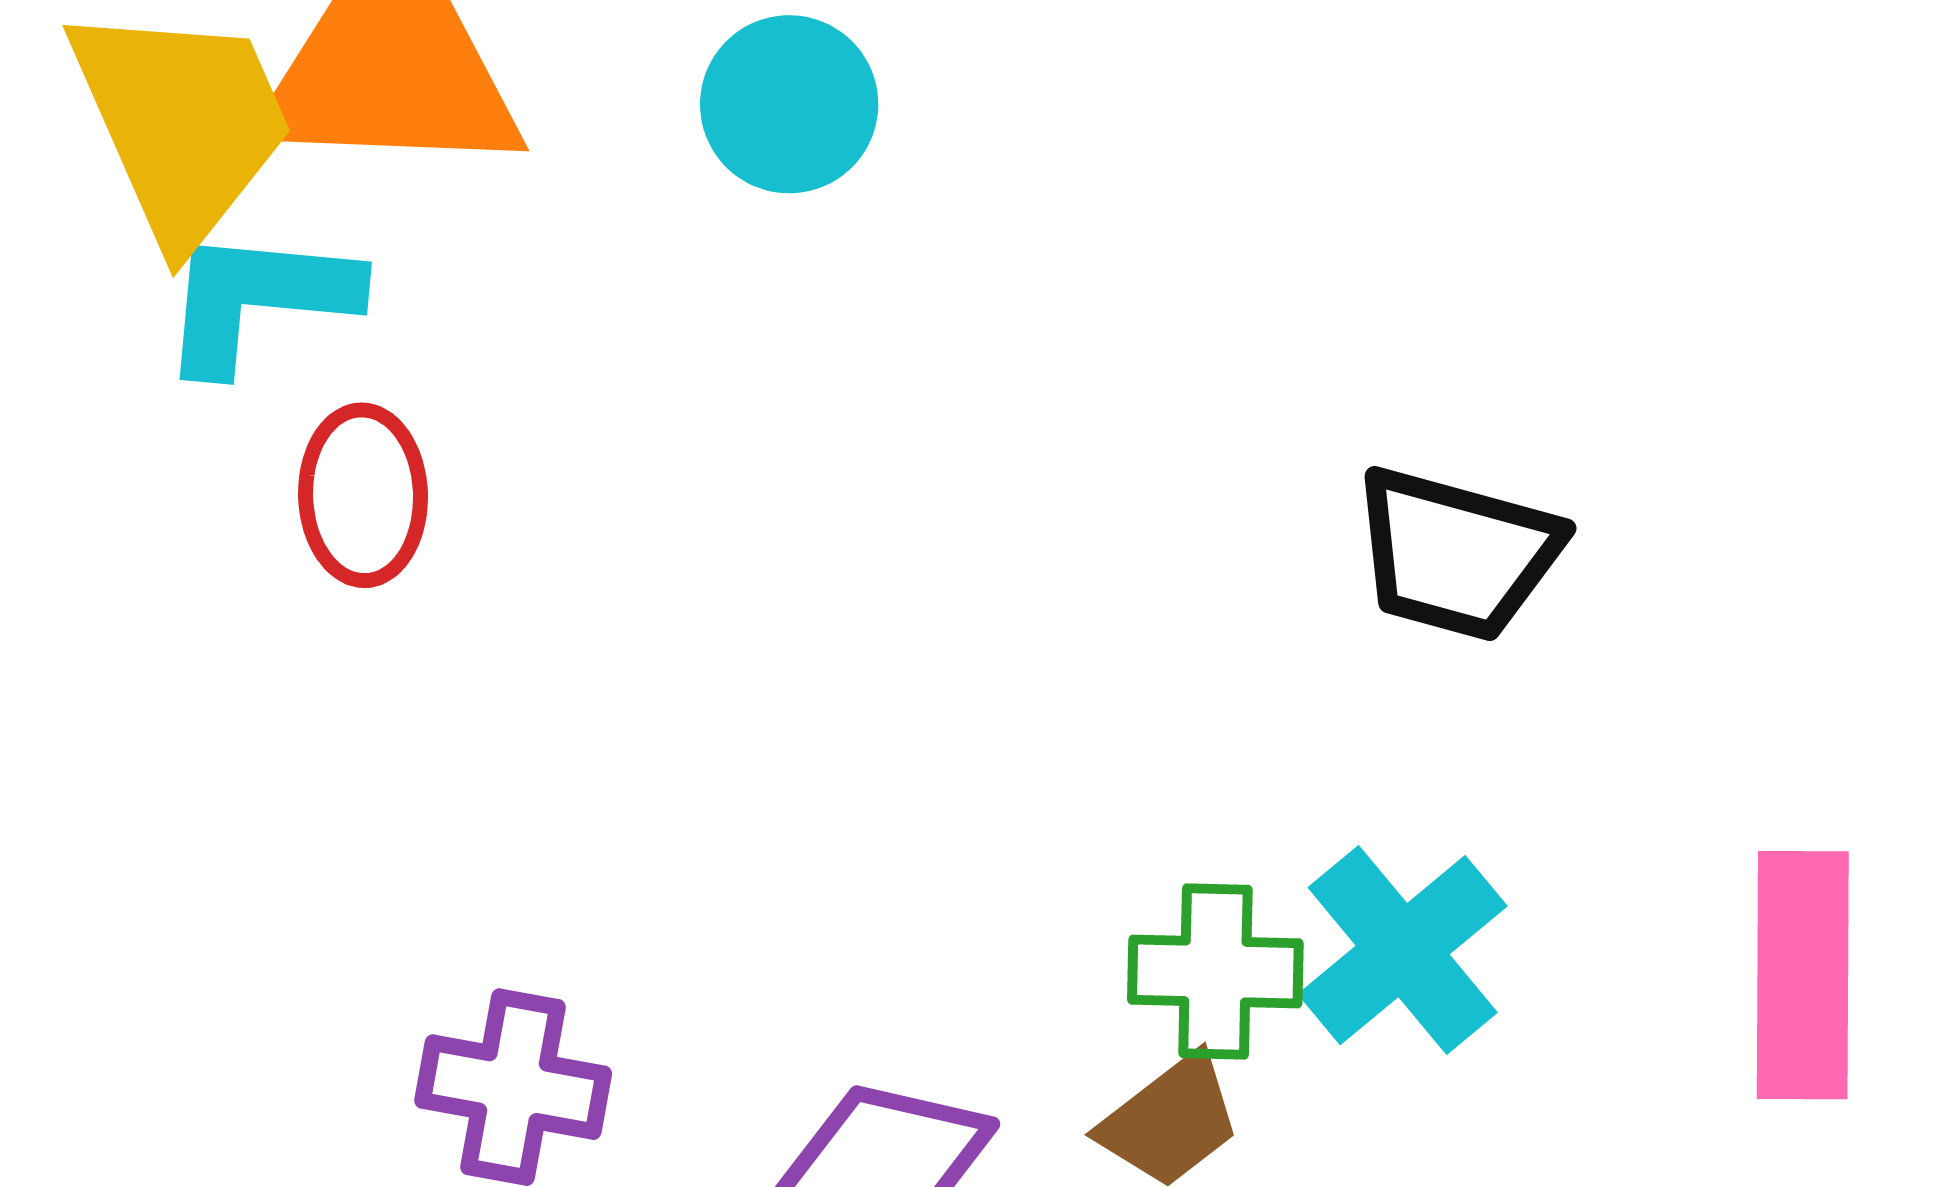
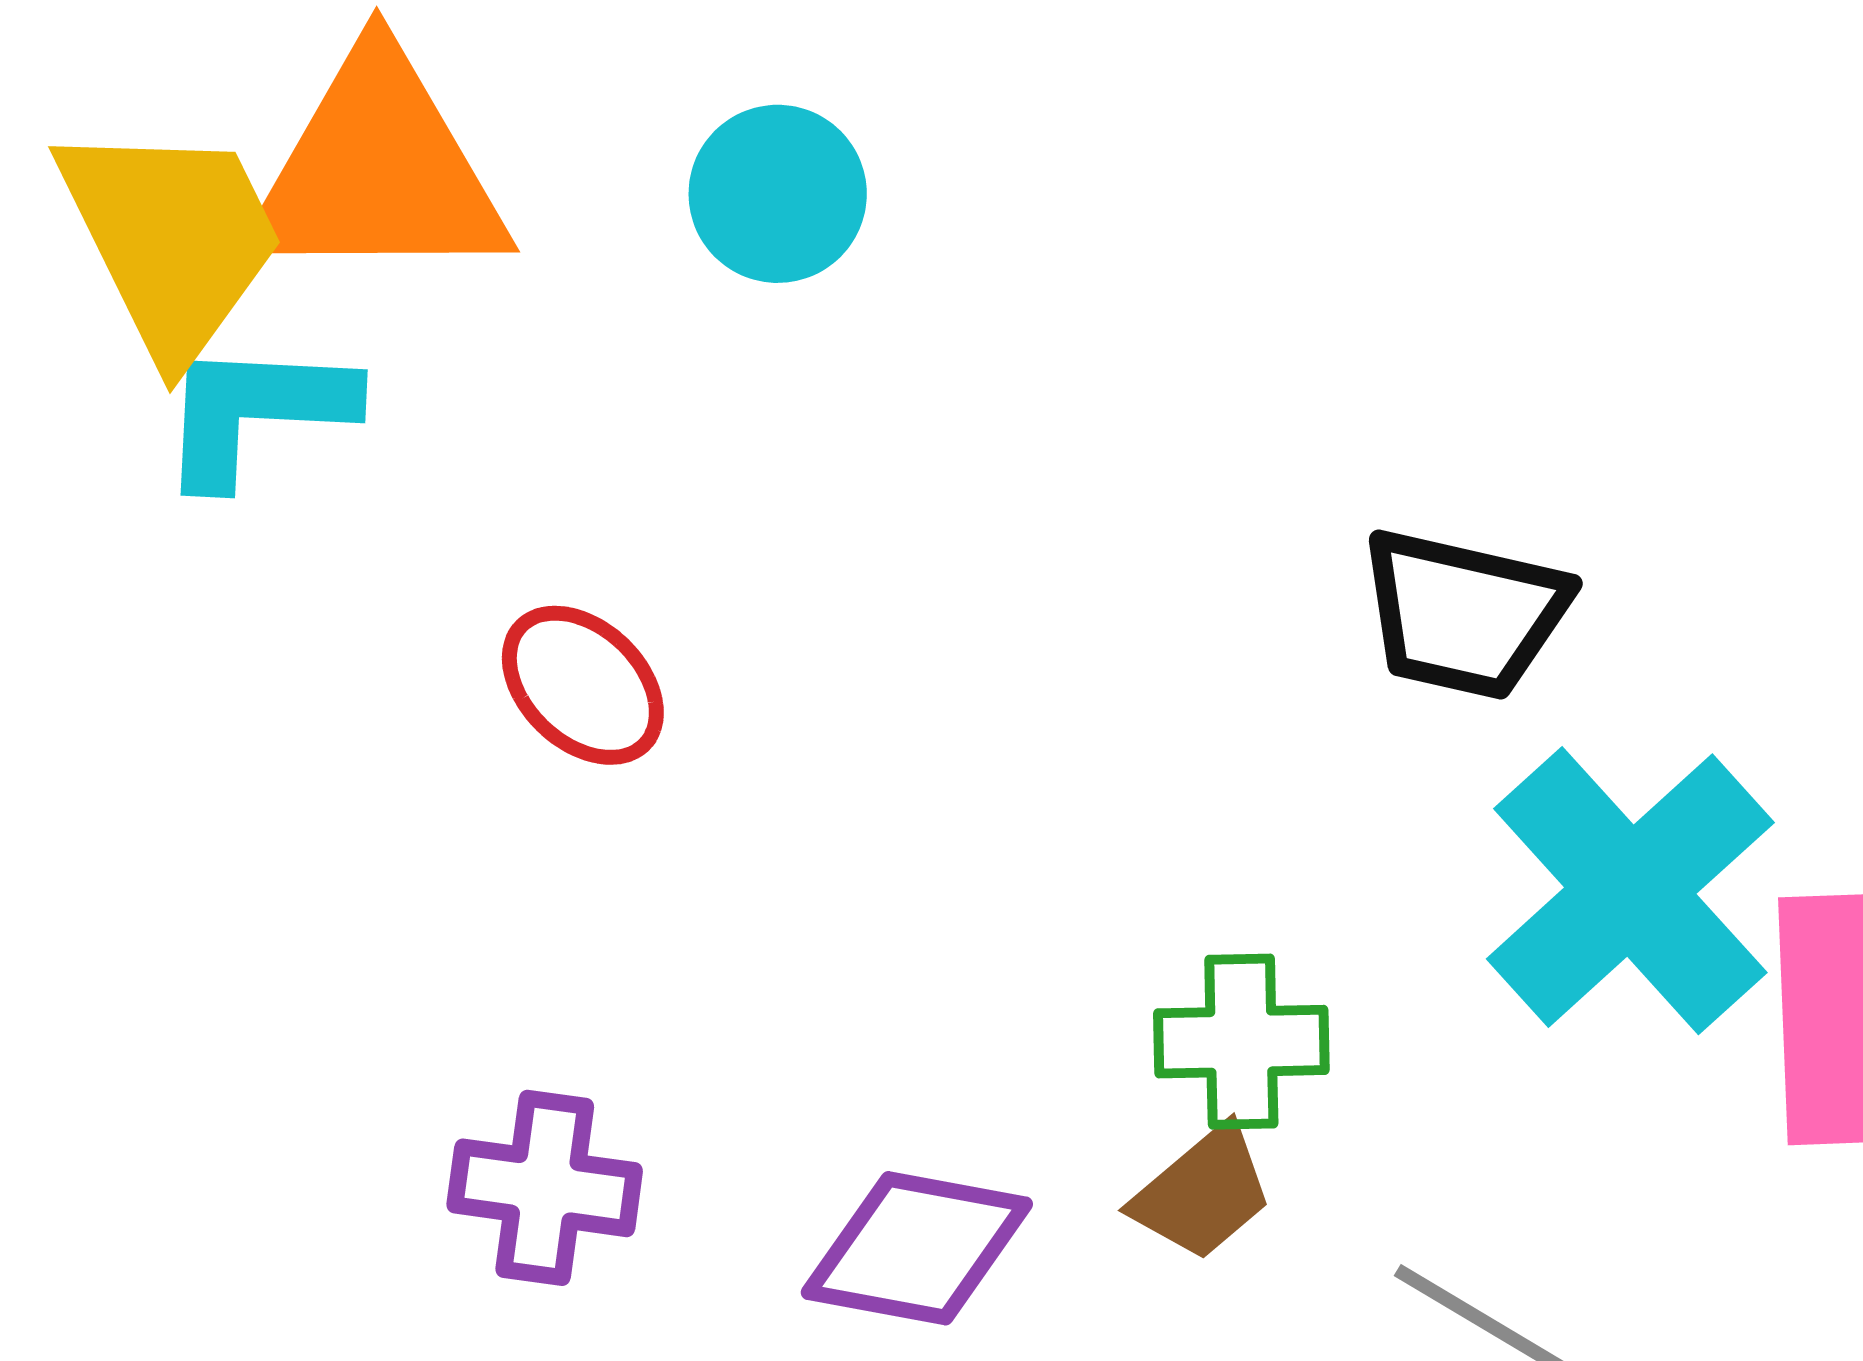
red ellipse: (363, 495) -> (583, 685), moved, turned -42
cyan cross: (1403, 950) -> (1630, 891), moved, size x1.4

